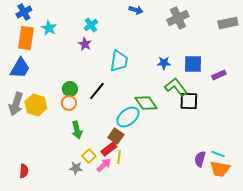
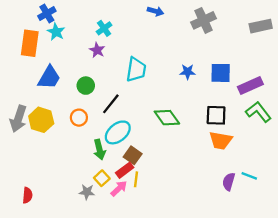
blue cross: (24, 12) -> (47, 14), moved
blue trapezoid: (20, 68) -> (49, 78), moved
purple rectangle: (219, 75) -> (250, 86), size x1.5
green L-shape: (176, 87) -> (258, 112), moved
green circle: (70, 89) -> (86, 86), moved
cyan ellipse: (128, 117) -> (118, 132), moved
green arrow: (77, 130) -> (99, 150), moved
orange trapezoid: (220, 169) -> (221, 140), moved

